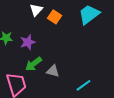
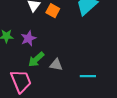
cyan line: (84, 85) -> (88, 76), turned 42

